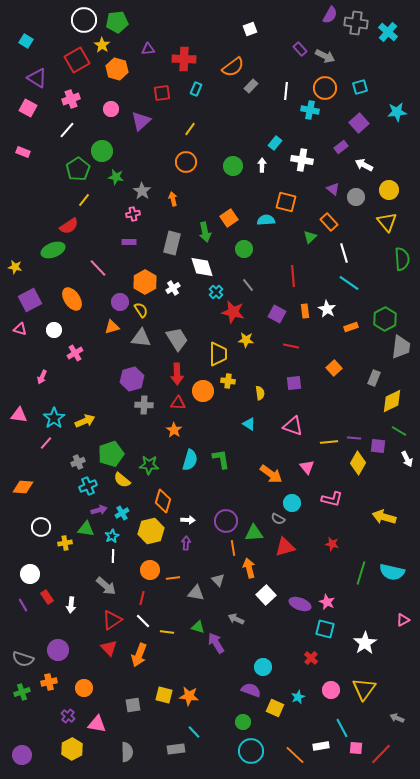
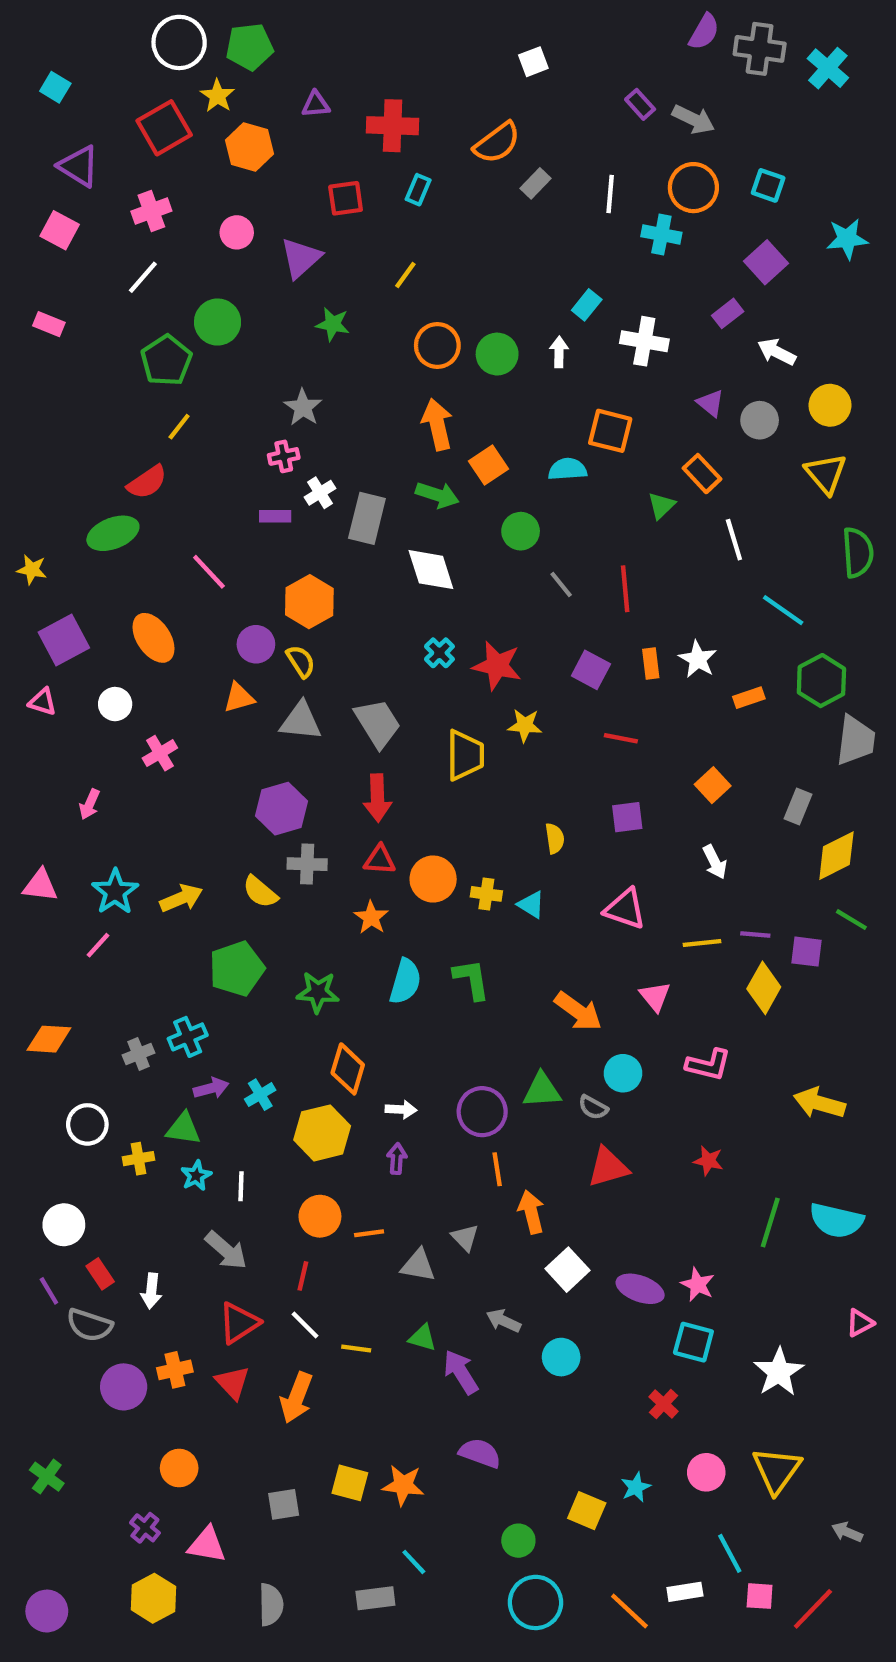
cyan square: (360, 87) -> (768, 185), turned 35
orange circle: (186, 162) -> (437, 345), moved
green star: (116, 177) -> (333, 324), moved
orange arrow: (173, 199) -> (437, 424), moved, size x1.6
green arrow: (205, 232) -> (437, 495), turned -60
cyan line: (349, 283) -> (783, 610), moved
gray line: (248, 285) -> (561, 585), moved
white cross: (173, 288) -> (320, 493), moved
cyan cross: (216, 292) -> (439, 653), moved
yellow cross: (228, 381) -> (486, 894), moved
orange circle: (203, 391) -> (433, 879), moved
white arrow: (407, 459) -> (715, 862), moved
gray cross: (78, 462) -> (139, 1054), moved
yellow semicircle: (122, 480) -> (260, 892), moved
green triangle: (254, 533) -> (542, 1090), moved
cyan star: (112, 536) -> (196, 1176), moved
gray semicircle: (23, 659) -> (89, 1325), moved
cyan circle: (263, 667) -> (561, 1357), moved
orange cross: (49, 682) -> (175, 1370), moved
purple semicircle: (251, 690) -> (480, 1453), moved
green cross: (22, 692) -> (47, 1477), turned -35

